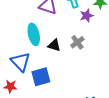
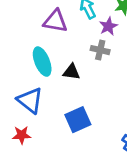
gray cross: (77, 42) -> (100, 50), moved, turned -32
blue square: (41, 77) -> (78, 120), moved

